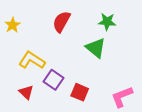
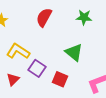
green triangle: (96, 48) -> (74, 52), moved
red triangle: (26, 92) -> (13, 79), turned 32

